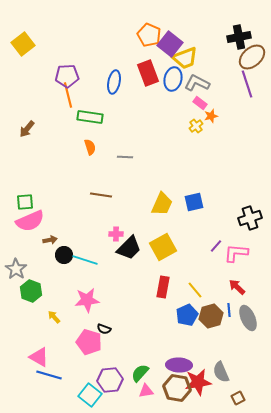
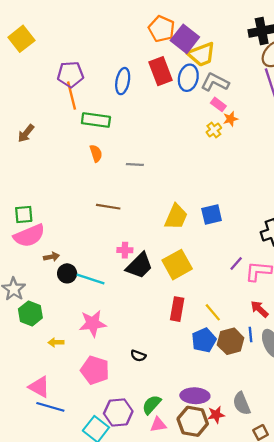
yellow arrow: (54, 317) -> (56, 342), turned -48
black semicircle: (104, 329) -> (138, 356), moved
red star: (198, 382) -> (216, 415), size x0.6

